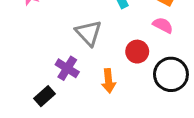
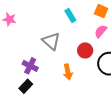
pink semicircle: (163, 25) -> (101, 31), turned -72
purple cross: (67, 68) -> (30, 66), moved

